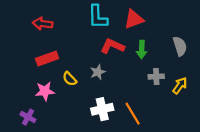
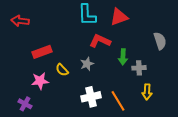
red arrow: (43, 24) -> (20, 21), moved
green arrow: (142, 50) -> (123, 57), moved
yellow arrow: (180, 86) -> (147, 92), moved, turned 147

